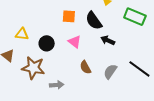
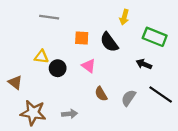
yellow triangle: (22, 34) -> (41, 57), moved
black arrow: (108, 40) -> (144, 64), moved
brown star: (33, 68) -> (33, 113), moved

